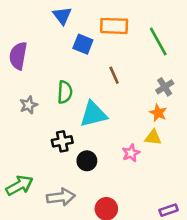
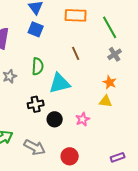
blue square: (83, 44) -> (36, 29), moved
gray cross: (165, 87) -> (115, 54), moved
pink star: (131, 153) -> (83, 119), moved
gray arrow: (61, 197) -> (35, 147), turned 35

